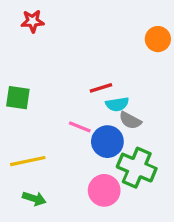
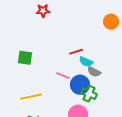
red star: (33, 21) -> (43, 11), moved
cyan semicircle: (117, 104) -> (86, 62), turned 32
green cross: (137, 168) -> (89, 94), moved, size x0.7

